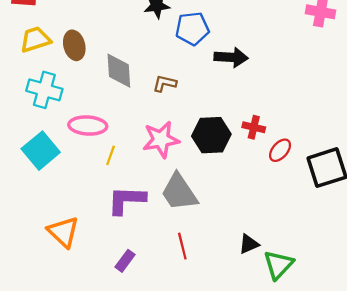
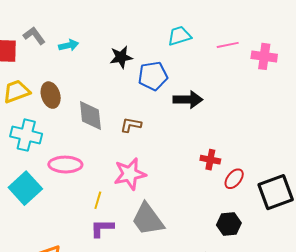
black hexagon: (211, 135) -> (229, 224), moved, size x0.7
yellow line: (111, 155) -> (98, 200), moved
purple L-shape: (126, 200) -> (102, 228), size x0.7

